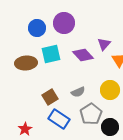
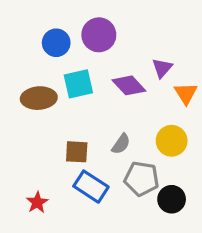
gray semicircle: (78, 92) -> (121, 144), turned -32
brown square: (50, 97) -> (77, 152), turned 35
gray pentagon: (91, 114) -> (142, 179), turned -30

